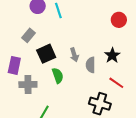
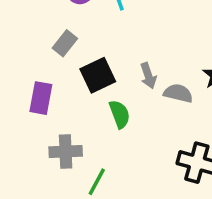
gray semicircle: (91, 65) -> (178, 93), turned 105
gray cross: (28, 84) -> (66, 151), moved

